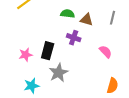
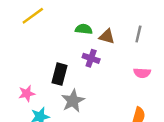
pink semicircle: (106, 52) -> (142, 73), moved, turned 136
pink star: (26, 55) -> (27, 93), moved

